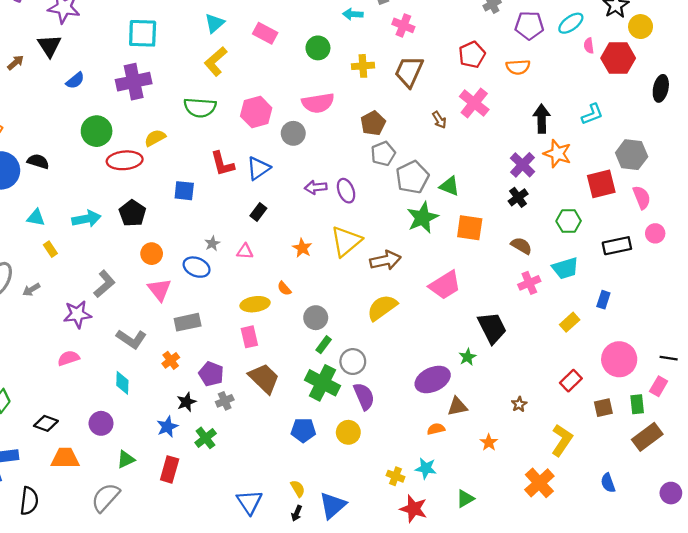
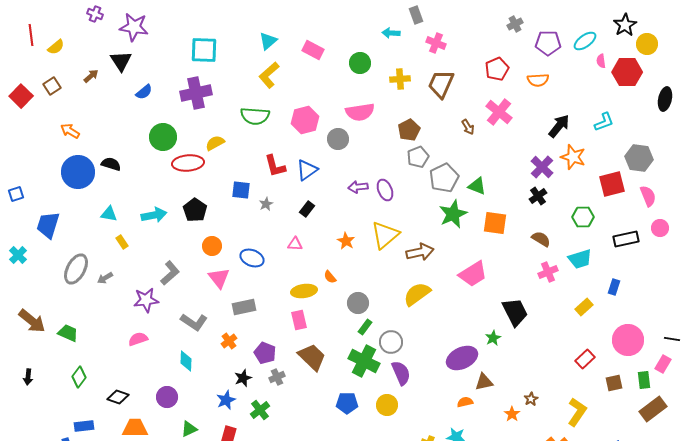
black arrow: (542, 119) -> (559, 126), turned 40
gray star: (212, 243) -> (266, 204), moved
brown star: (519, 404) -> (531, 399), moved

